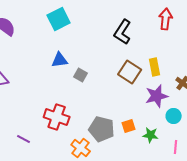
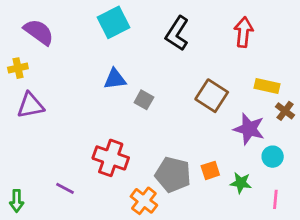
red arrow: (166, 19) -> (244, 32), moved
black L-shape: (123, 32) -> (177, 33), moved
yellow rectangle: (155, 67) -> (267, 86), moved, turned -66
purple star: (157, 96) -> (249, 129), turned 30

